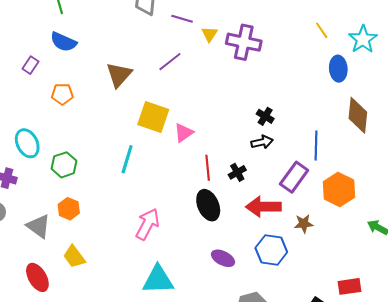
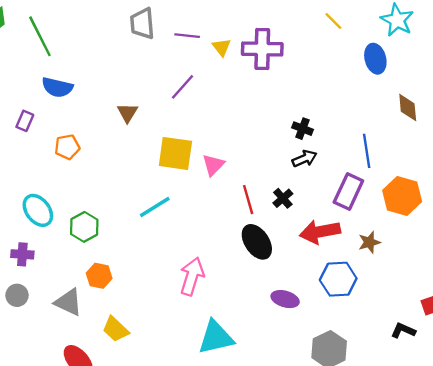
yellow line: (322, 30) -> (333, 21), moved
brown triangle: (119, 75) -> (127, 113), size x0.7
brown diamond: (358, 115) -> (408, 107), size x0.7
cyan line: (127, 159) -> (155, 207), turned 52

